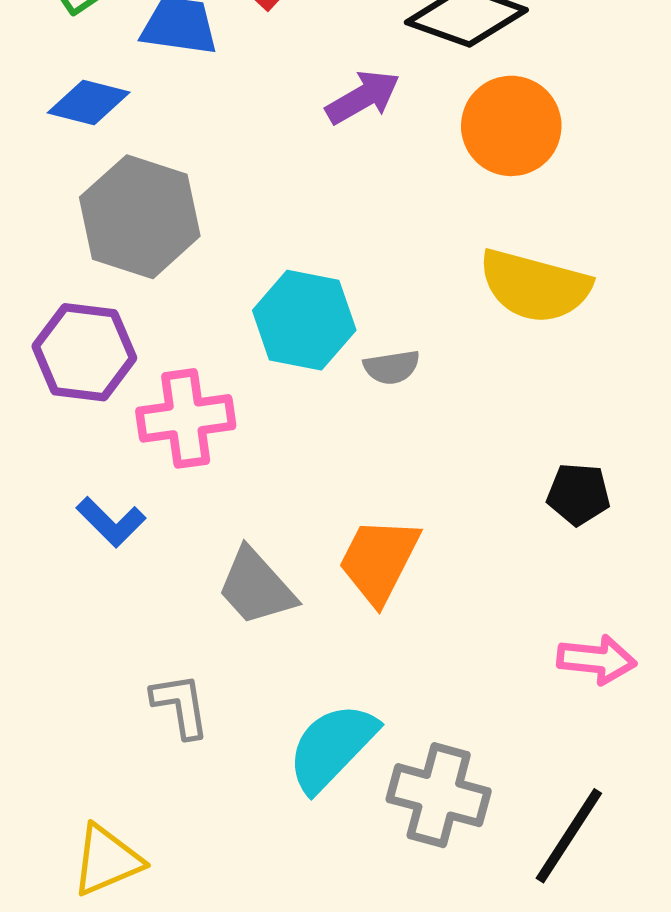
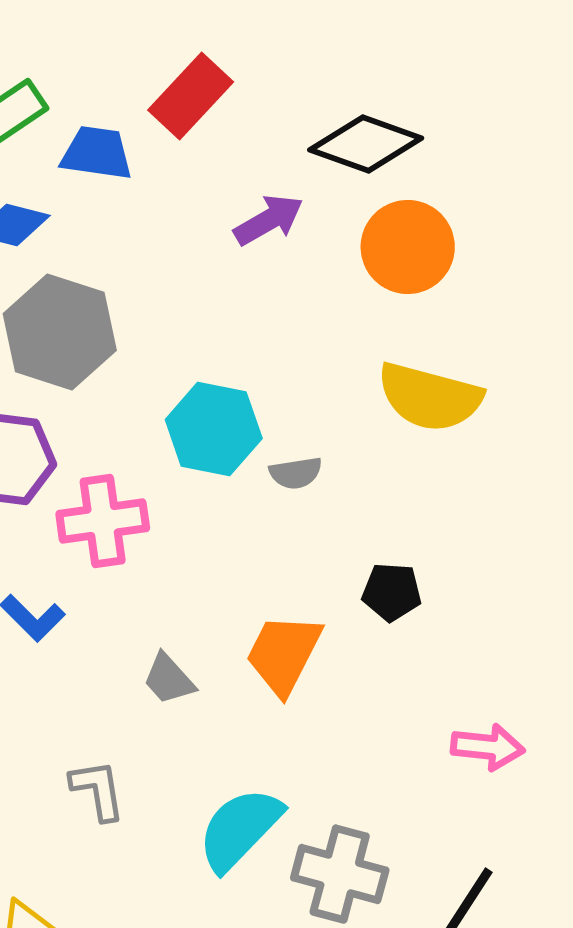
black pentagon: (578, 494) -> (392, 592), moved
gray trapezoid: (256, 587) -> (169, 679), size x0.7

